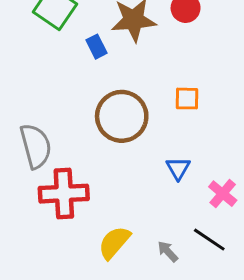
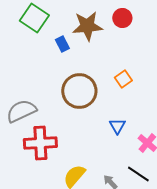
orange square: (187, 99) -> (123, 79), turned -36
gray semicircle: (36, 146) -> (21, 111), turned -100

